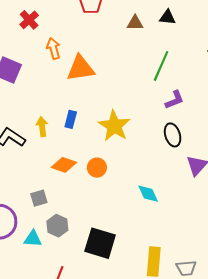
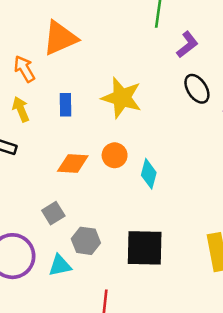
orange arrow: (54, 48) -> (24, 69), moved
yellow arrow: (42, 127) -> (21, 109), moved
cyan diamond: (148, 194) -> (149, 174), moved, turned 55

